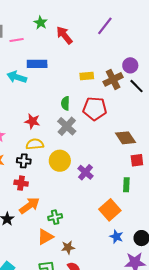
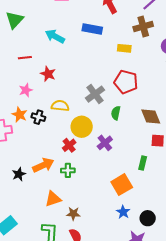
blue rectangle: (37, 64) -> (92, 29), moved
brown cross: (113, 79) -> (143, 27), moved
green semicircle: (65, 103) -> (116, 113), moved
red star: (32, 121) -> (48, 74), moved
black cross: (24, 161) -> (38, 117), moved
red cross: (21, 183) -> (69, 145), moved, turned 32
green cross: (55, 217) -> (68, 170), moved

